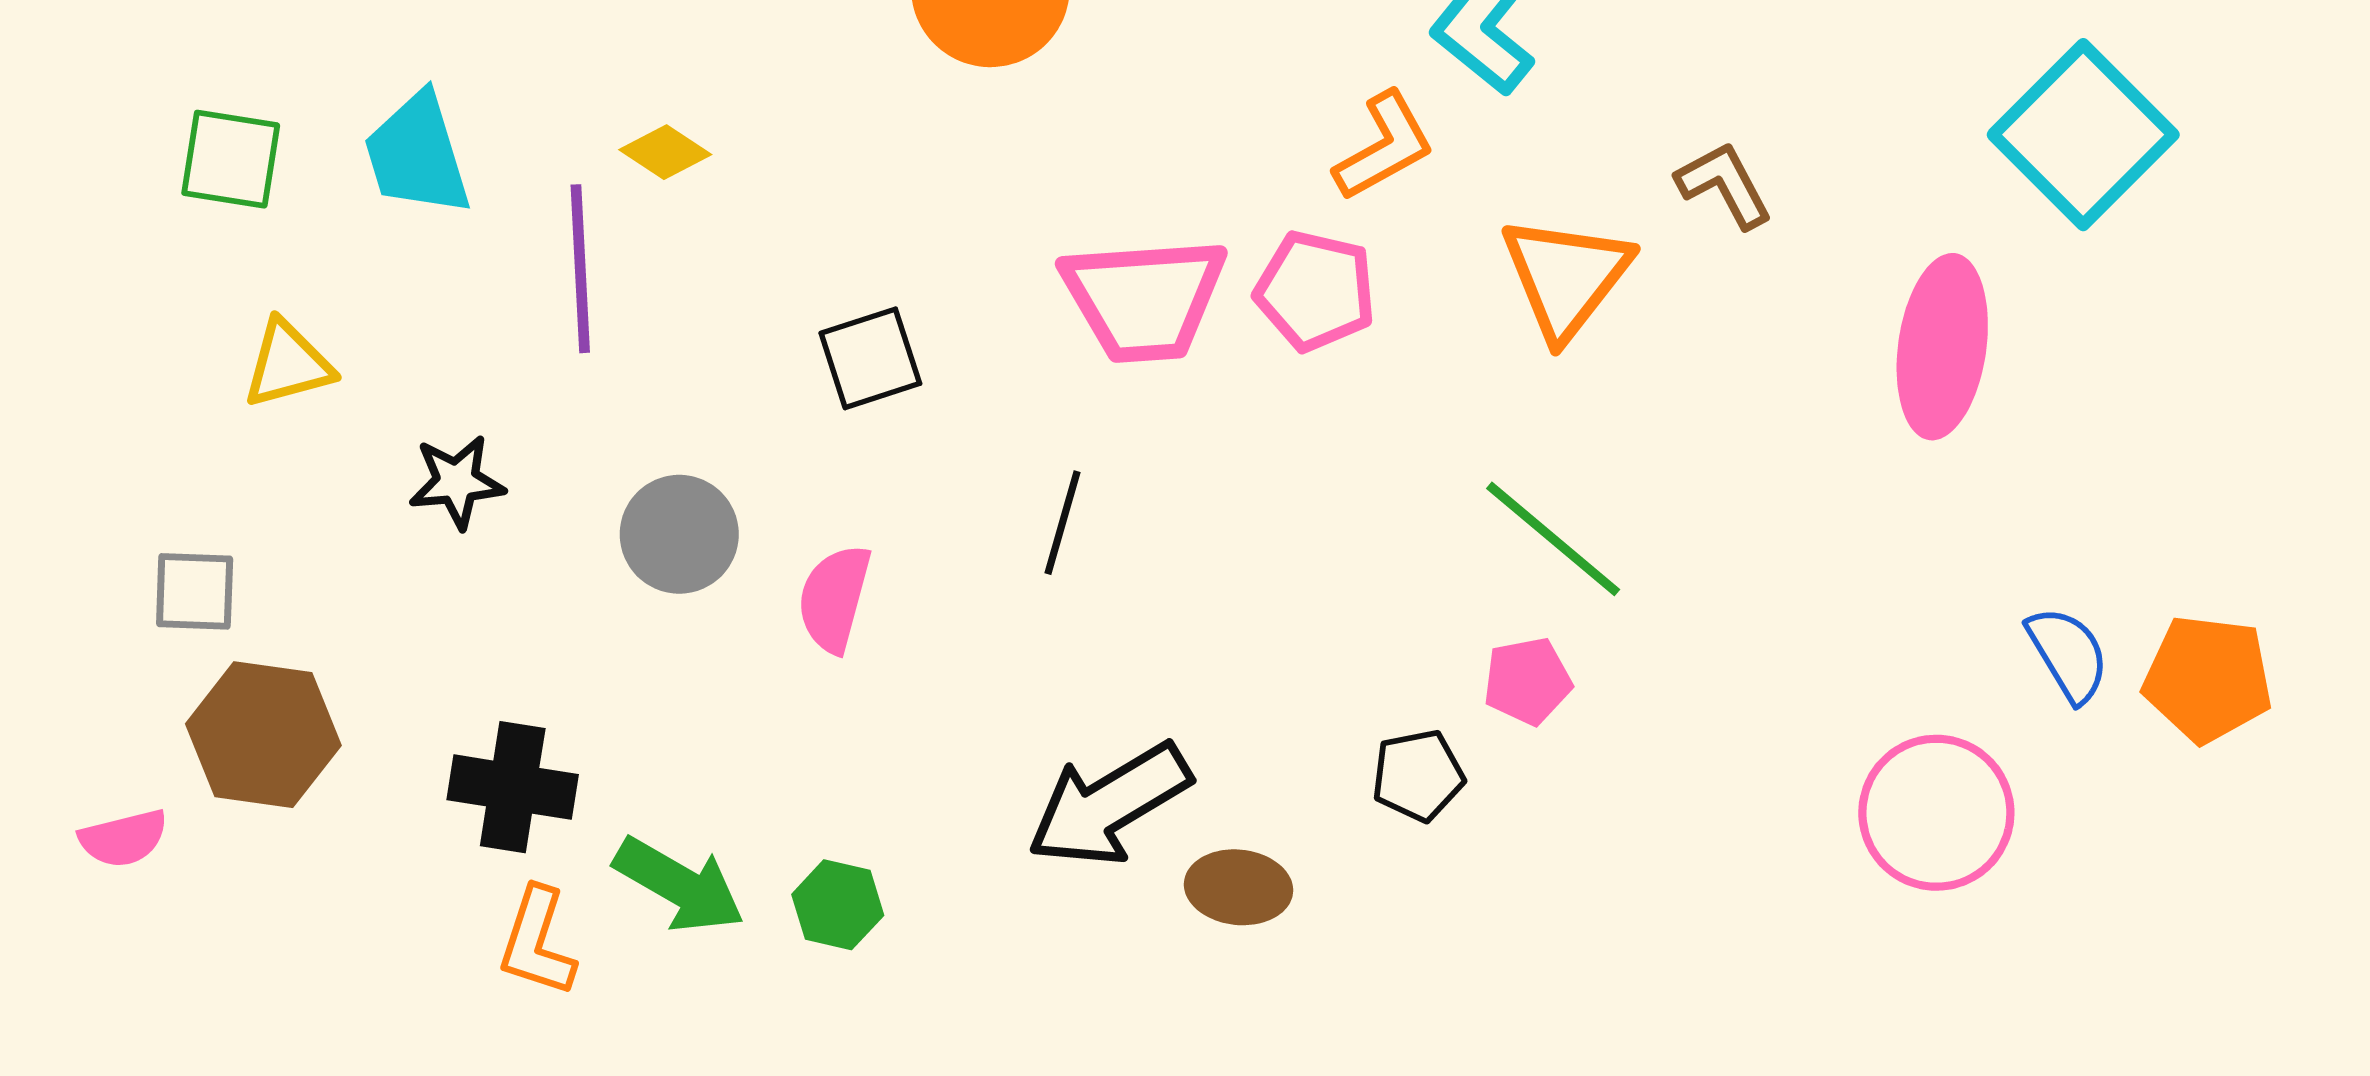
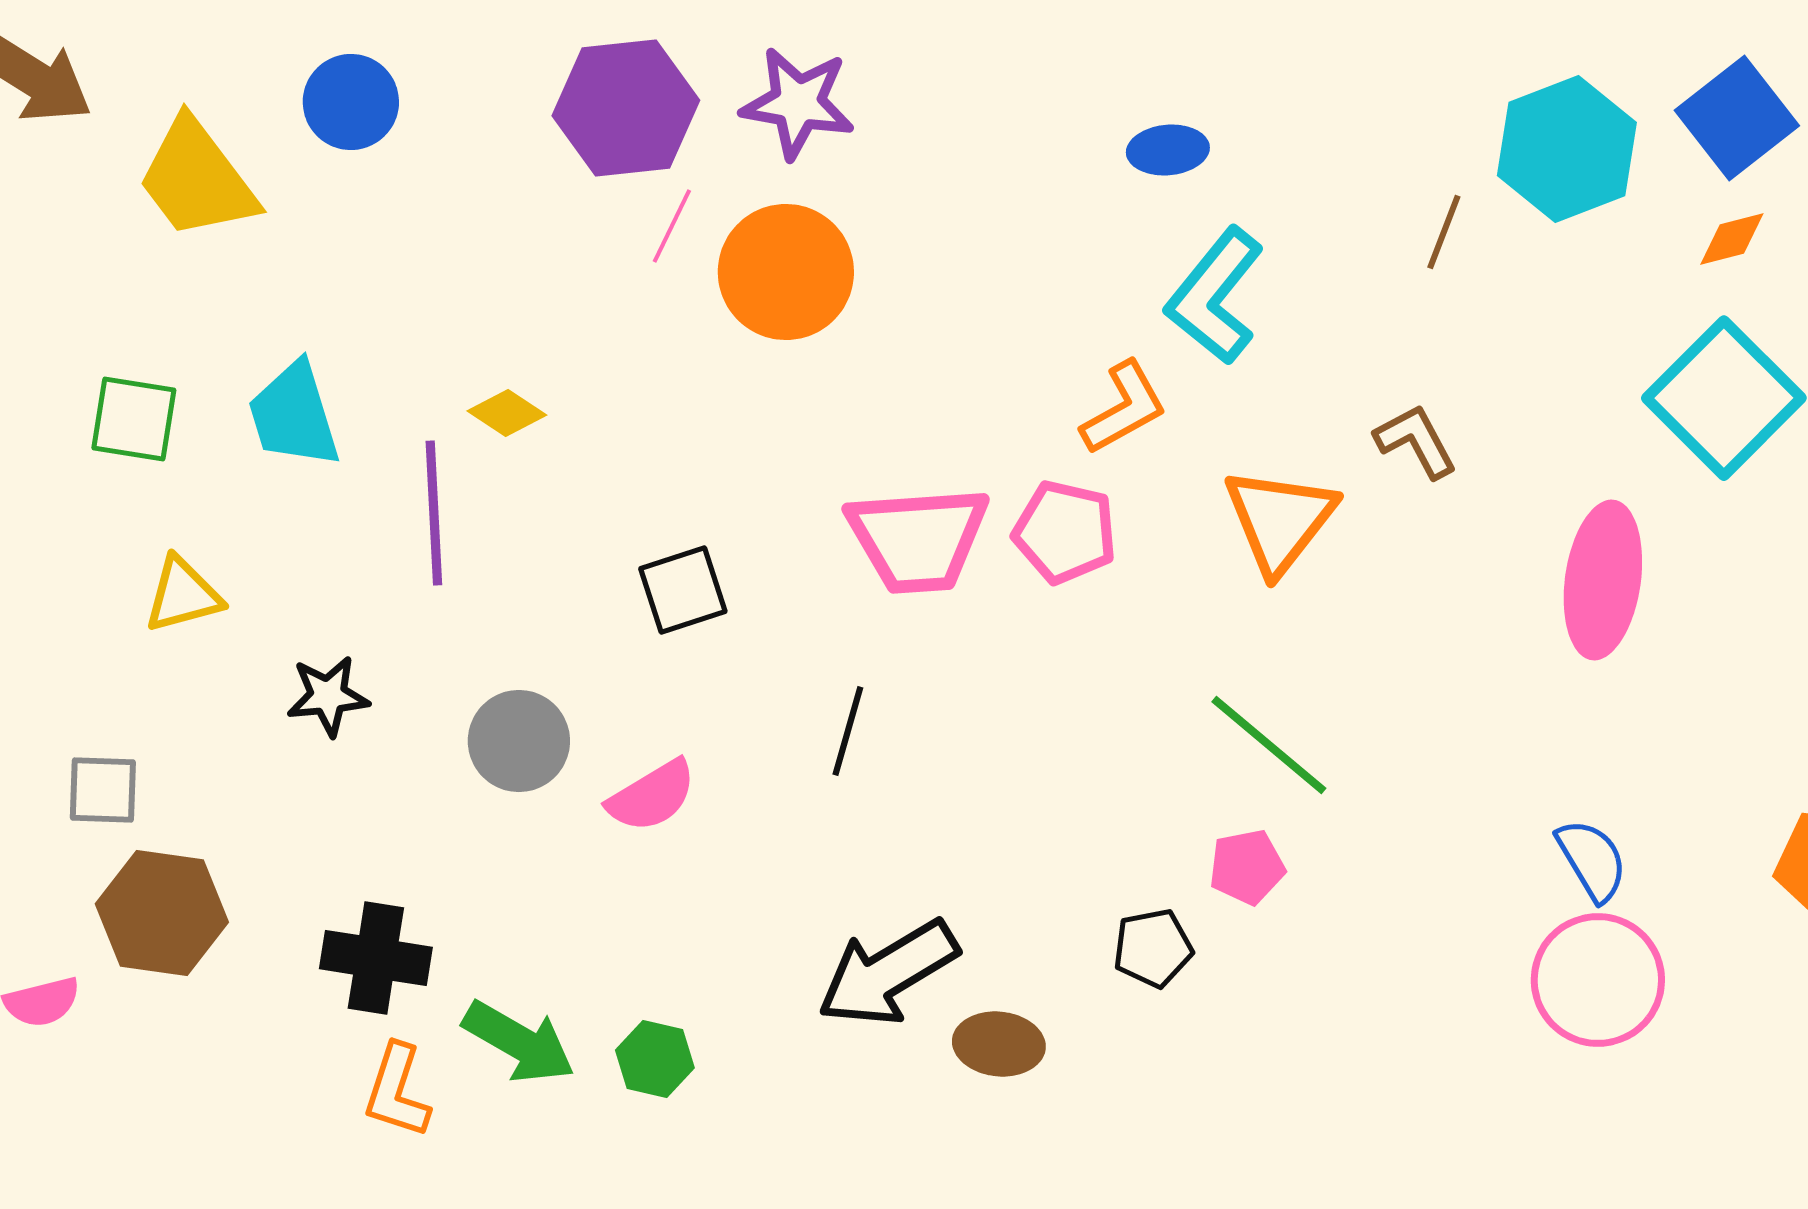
pink semicircle: (834, 598) -> (652, 796), turned -136
blue semicircle: (2068, 654) -> (1592, 860), moved

